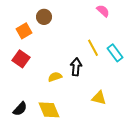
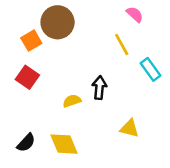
brown circle: (44, 17) -> (58, 22), size x1.6
yellow line: (93, 48) -> (122, 45), moved

